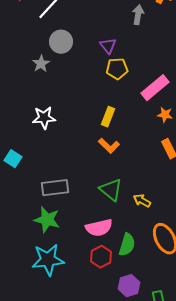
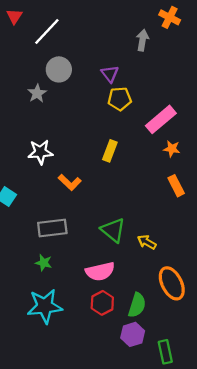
orange L-shape: (109, 146) -> (70, 182), moved
green star: (47, 220) -> (44, 263), size x0.6
green semicircle: (127, 245) -> (137, 305), moved

